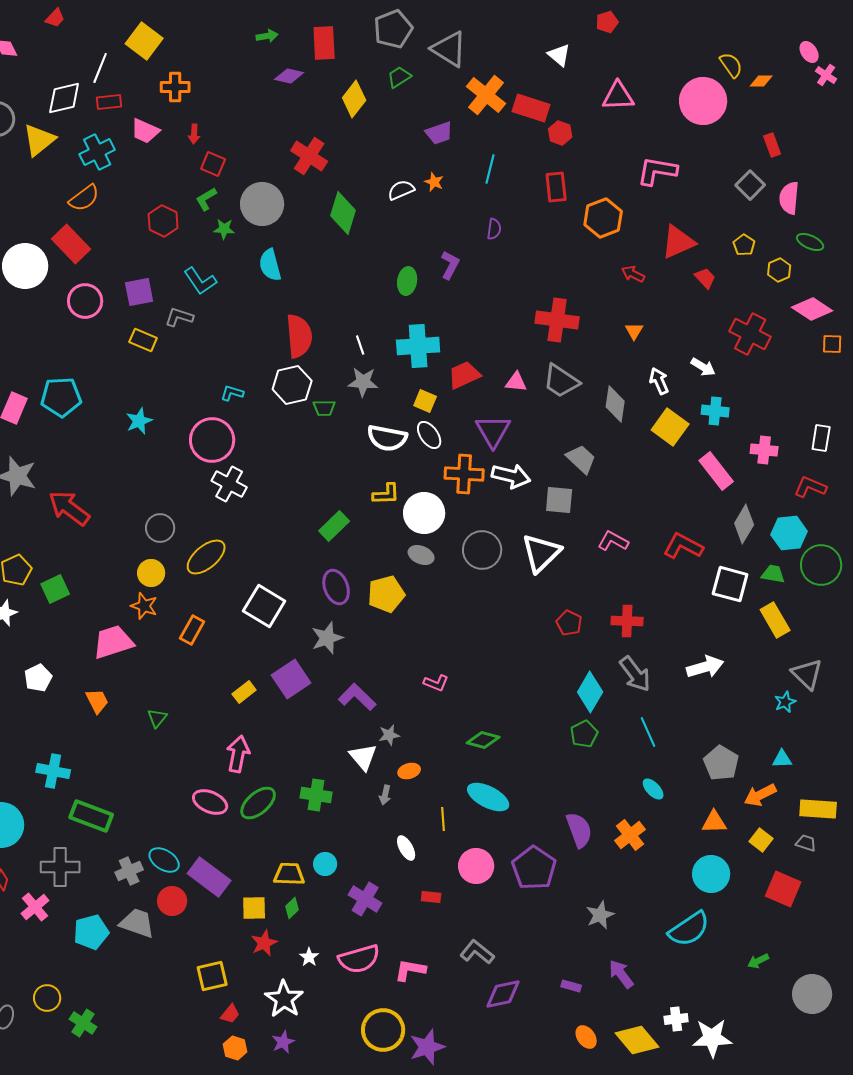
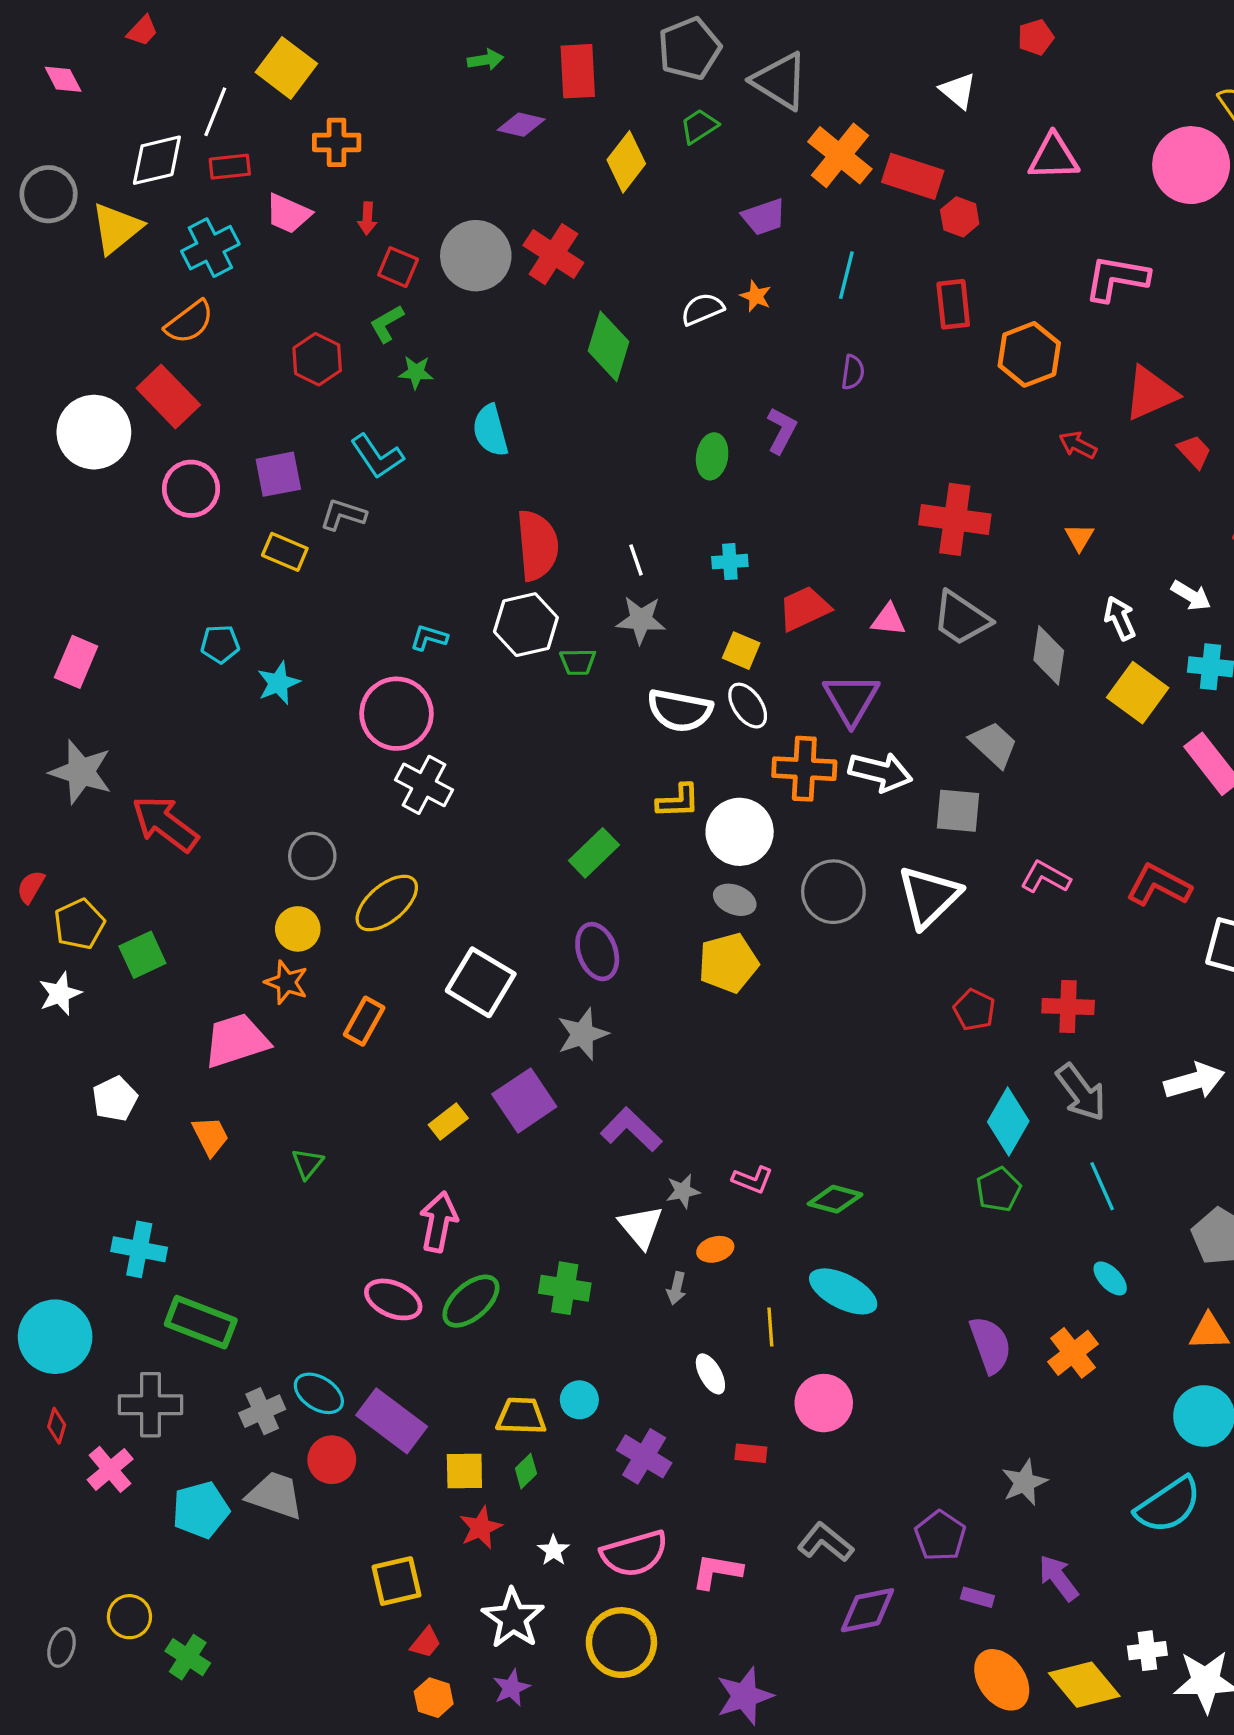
gray circle: (262, 204) -> (476, 256), moved
cyan cross: (418, 346) -> (730, 562), size x0.5
cyan pentagon: (61, 397) -> (220, 644), moved, size x0.6
yellow pentagon: (386, 594) -> (728, 963), moved
pink L-shape: (436, 683) -> (753, 1180), moved
purple pentagon: (534, 868) -> (940, 1536), moved, size x0.7
yellow circle: (383, 1030) -> (621, 1643), moved
orange ellipse: (586, 1037) -> (1002, 1680), size x1.6

